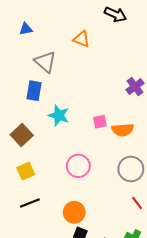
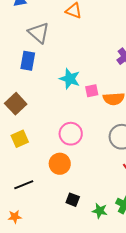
cyan star: (59, 115) -> (70, 79), moved
black line: (30, 203) -> (24, 185), moved
orange circle: (74, 212) -> (60, 164), moved

